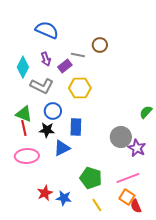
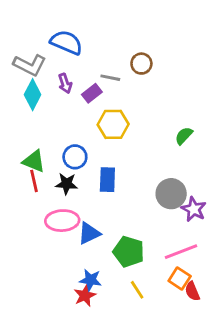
gray L-shape: (42, 86) -> (30, 65), moved
green semicircle: (146, 112) -> (184, 136), moved
blue triangle: (62, 148) -> (89, 233), moved
pink ellipse: (27, 156) -> (62, 221), moved
red star: (45, 193) -> (85, 295), moved

